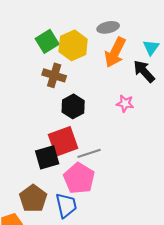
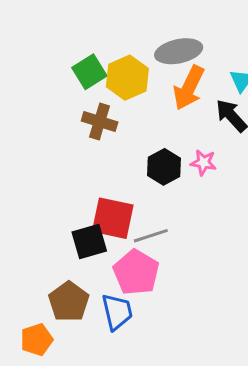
gray ellipse: (108, 27) -> (179, 51), size x1.4
black hexagon: (73, 106) -> (164, 167), moved
red square: (63, 141) -> (113, 218), turned 32

